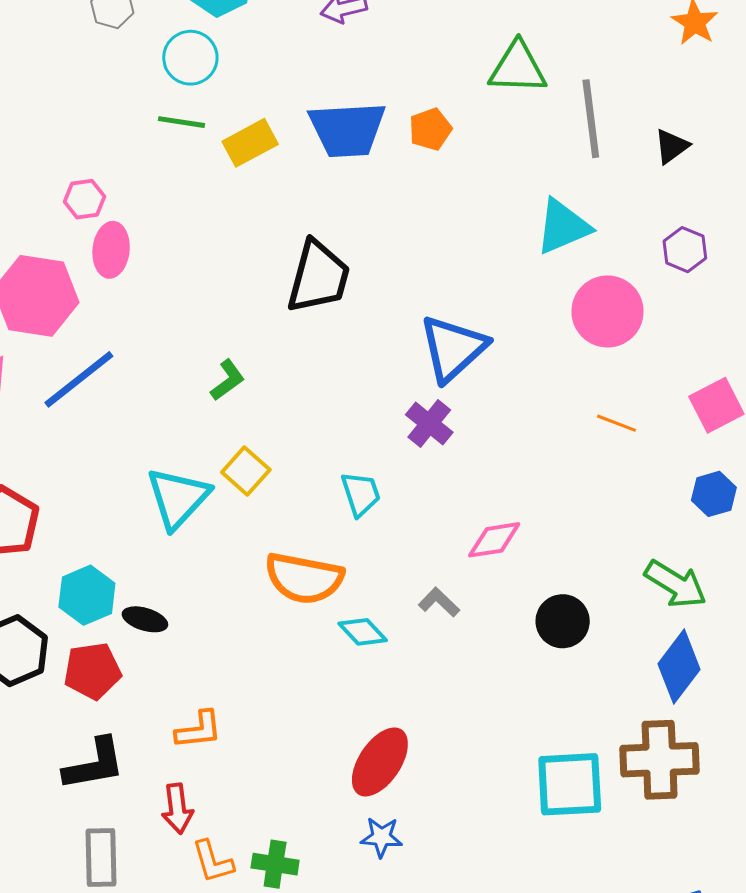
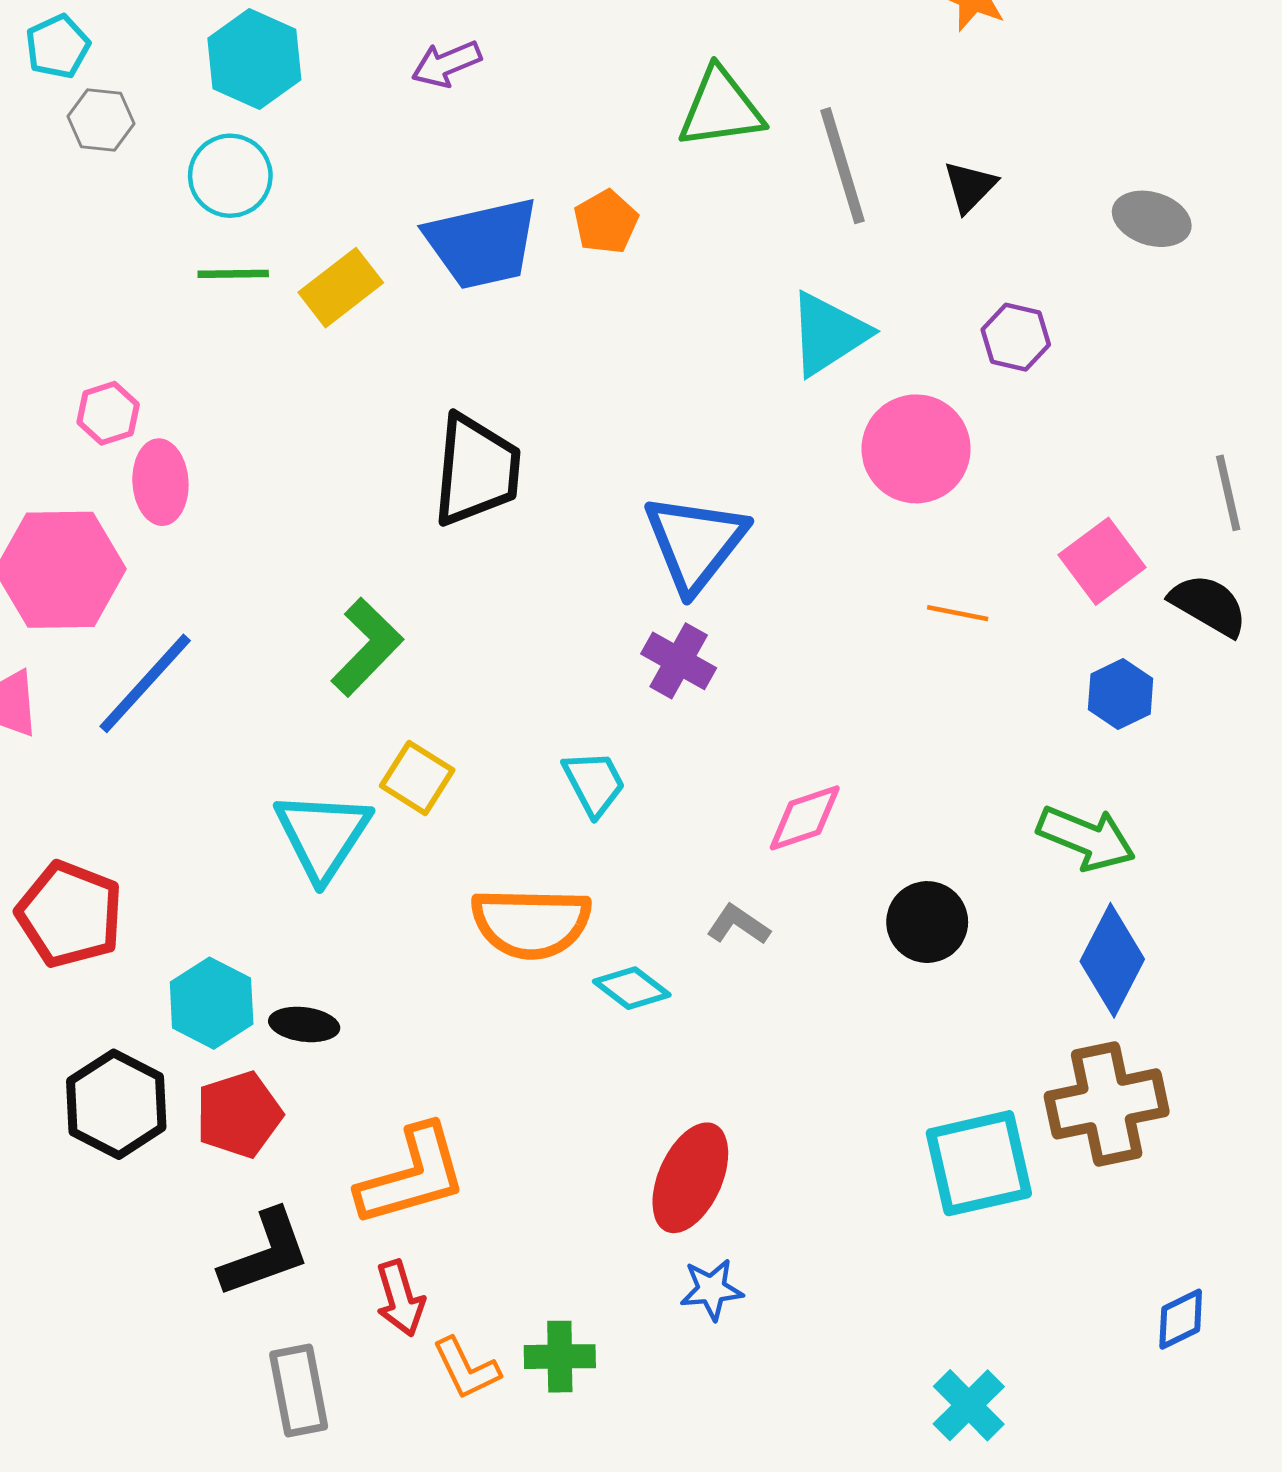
green L-shape: (228, 380) -> (367, 647), size x1.5
orange L-shape: (199, 730) -> (412, 1176), size x1.6

